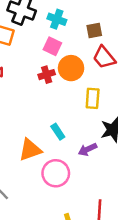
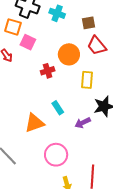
pink square: (52, 46) -> (28, 42), moved
red cross: (47, 75) -> (48, 71), moved
pink circle: (56, 173) -> (56, 155), moved

